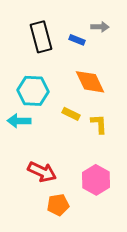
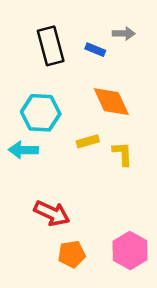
yellow rectangle: (71, 114) -> (88, 141), turned -42
pink hexagon: (96, 180) -> (130, 250), moved

